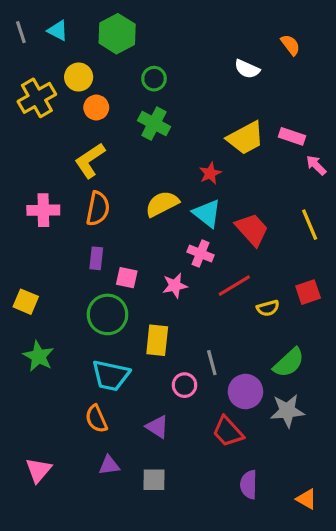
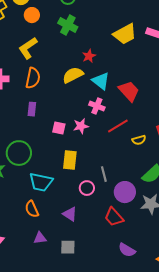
red star: (210, 173) -> (89, 56), moved
pink square: (127, 278) -> (59, 128), moved
green circle: (107, 314) -> (19, 153), moved
purple semicircle: (249, 485) -> (127, 250), turned -60

